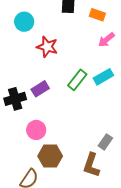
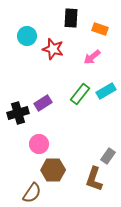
pink arrow: (106, 40) -> (92, 57), moved
red star: (47, 47) -> (53, 49), moved

